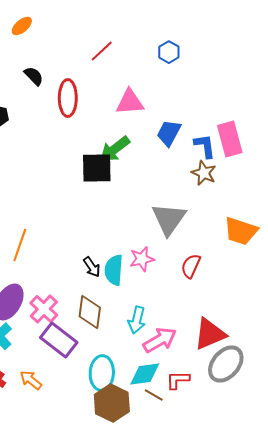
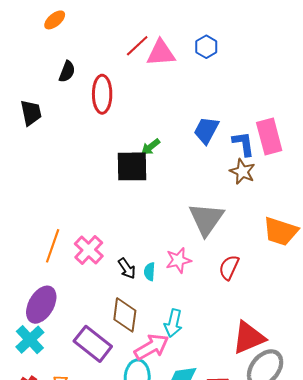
black semicircle: (34, 76) -> (67, 72), turned 65
pink triangle: (130, 102) -> (161, 53), moved
green arrow: (115, 149) -> (151, 147), size x0.6
cyan semicircle: (114, 270) -> (150, 272), size x0.6
pink cross: (44, 309) -> (89, 250), moved
pink arrow: (160, 340) -> (152, 347), moved

